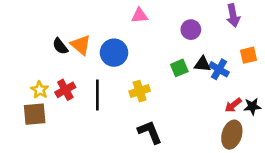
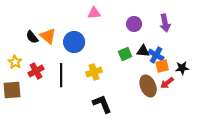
purple arrow: (233, 15) -> (165, 23), moved
orange square: (248, 55) -> (162, 66), moved
yellow star: (40, 90) -> (15, 62), moved
black star: (252, 106) -> (182, 68), moved
brown ellipse: (232, 135) -> (148, 86), moved, turned -40

